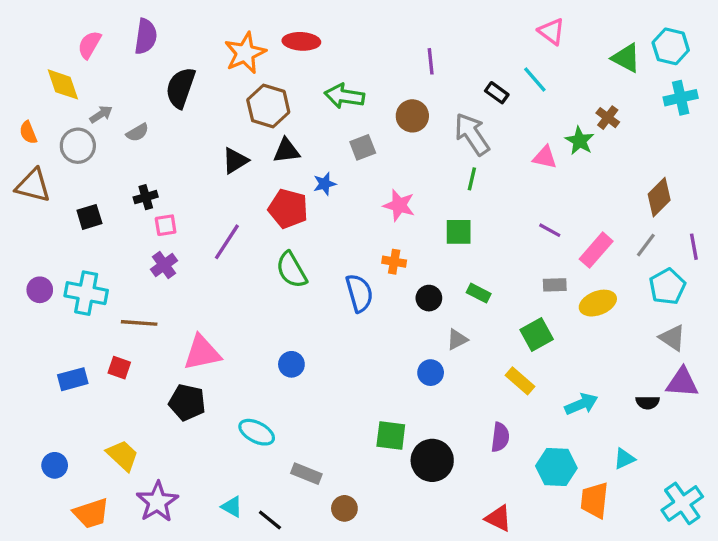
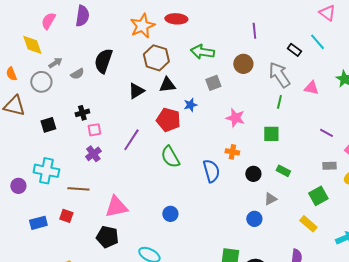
black semicircle: (180, 88) -> (103, 61), moved
pink triangle: (545, 157) -> (311, 88), moved
purple circle: (40, 290) -> (18, 186), moved

